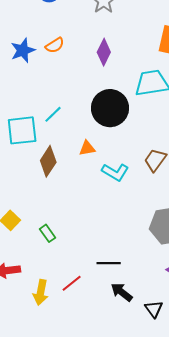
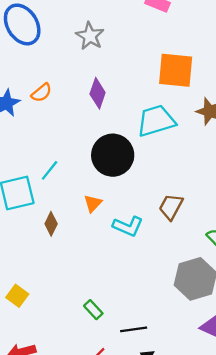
orange triangle: (87, 148) -> (93, 203), turned -30
brown diamond: (48, 161) -> (51, 224), size x0.7
green rectangle: (47, 233) -> (93, 310), moved

